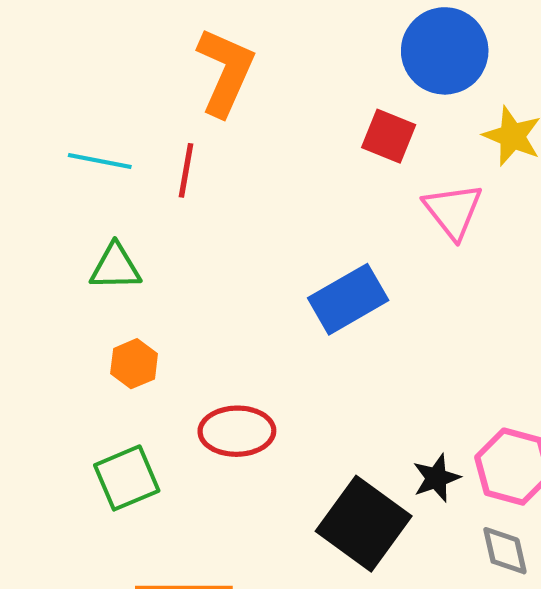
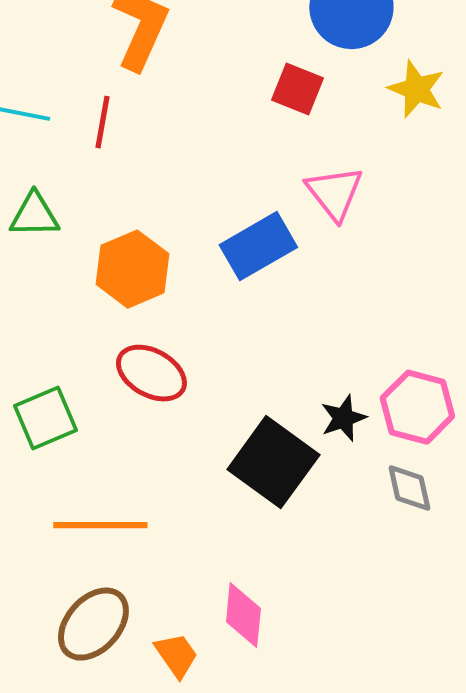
pink triangle: (453, 211) -> (334, 193), moved
orange hexagon: (134, 364) -> (132, 269), moved, size x1.6
red ellipse: (237, 431) -> (151, 373), turned 30

